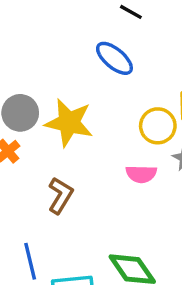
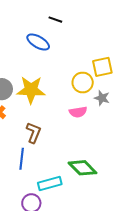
blue ellipse: (114, 58) -> (38, 42), moved
blue line: (30, 261) -> (22, 159), moved, turned 30

